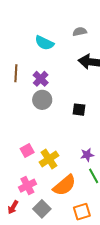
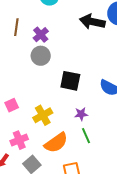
black square: (79, 110) -> (70, 81), moved, size x1.5
pink square: (27, 151) -> (12, 105), moved

